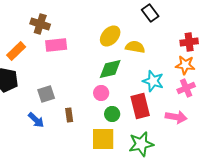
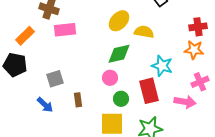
pink cross: (186, 88) -> (200, 82), moved

